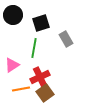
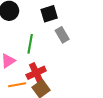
black square: (41, 23) -> (49, 14), moved

